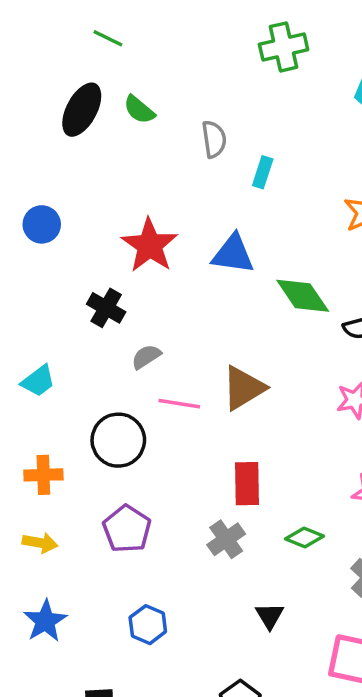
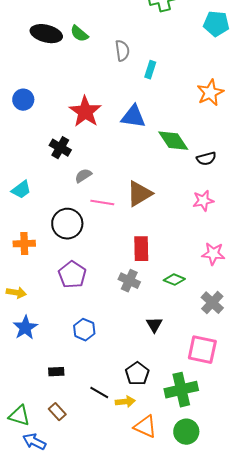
black ellipse: (82, 110) -> (46, 34), turned 76
gray cross: (226, 539) -> (129, 281), turned -30
yellow arrow: (40, 543) -> (16, 293), moved

